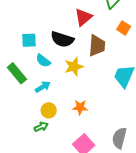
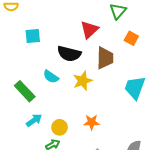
cyan square: (29, 40) -> (33, 36), moved
cyan arrow: (43, 87) -> (34, 120), moved

